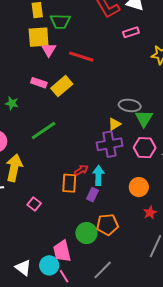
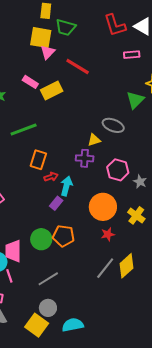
green triangle: (144, 118) -> (135, 100), moved
purple cross: (110, 144) -> (85, 158), size x0.7
orange rectangle: (69, 183) -> (38, 160), moved
orange circle: (139, 187) -> (103, 207), size x1.4

